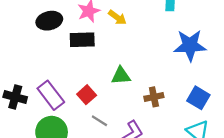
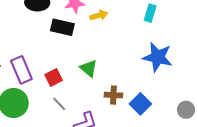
yellow arrow: (117, 17) -> (99, 15), turned -66
green triangle: (121, 76) -> (89, 68), turned 30
blue square: (198, 98) -> (140, 104), moved

